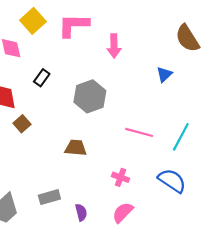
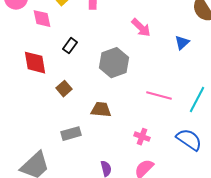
pink arrow: (114, 46) -> (141, 28), moved, turned -45
brown square: (22, 124) -> (64, 89), moved
gray rectangle: (49, 197) -> (71, 134), moved

